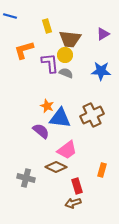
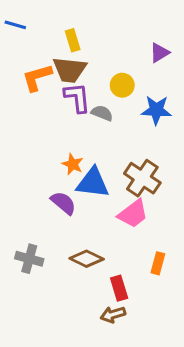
brown trapezoid: (70, 39) -> (70, 70), moved
yellow circle: (65, 55) -> (122, 85), moved
brown cross: (92, 115) -> (142, 178), turned -30
pink trapezoid: (67, 150) -> (133, 214), moved
gray cross: (26, 178) -> (29, 259), moved

